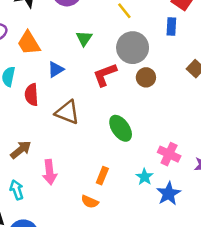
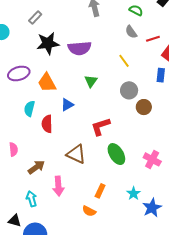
gray circle: (133, 48) -> (129, 90), size x0.7
red L-shape: (105, 75) -> (101, 126), moved
brown circle: (146, 77) -> (144, 107), moved
brown triangle: (67, 112) -> (76, 154), moved
pink cross: (169, 154) -> (152, 159), moved

